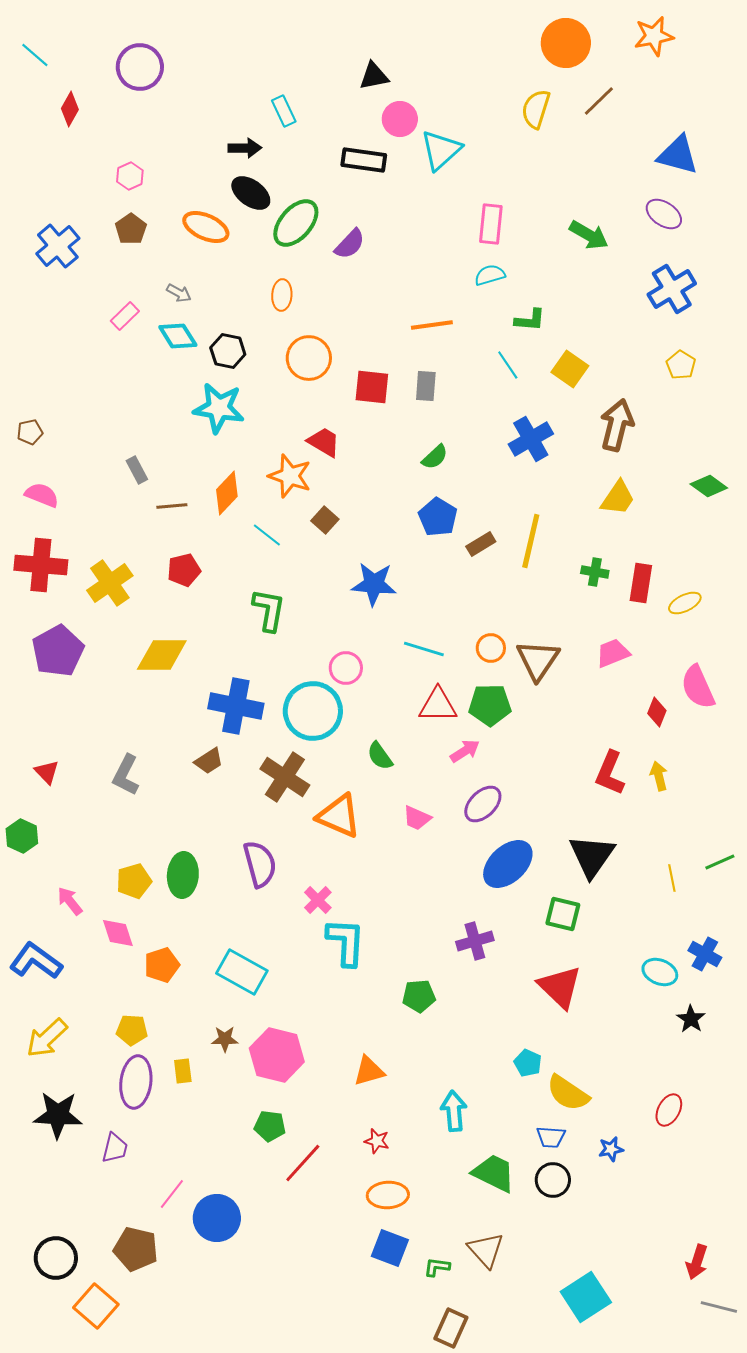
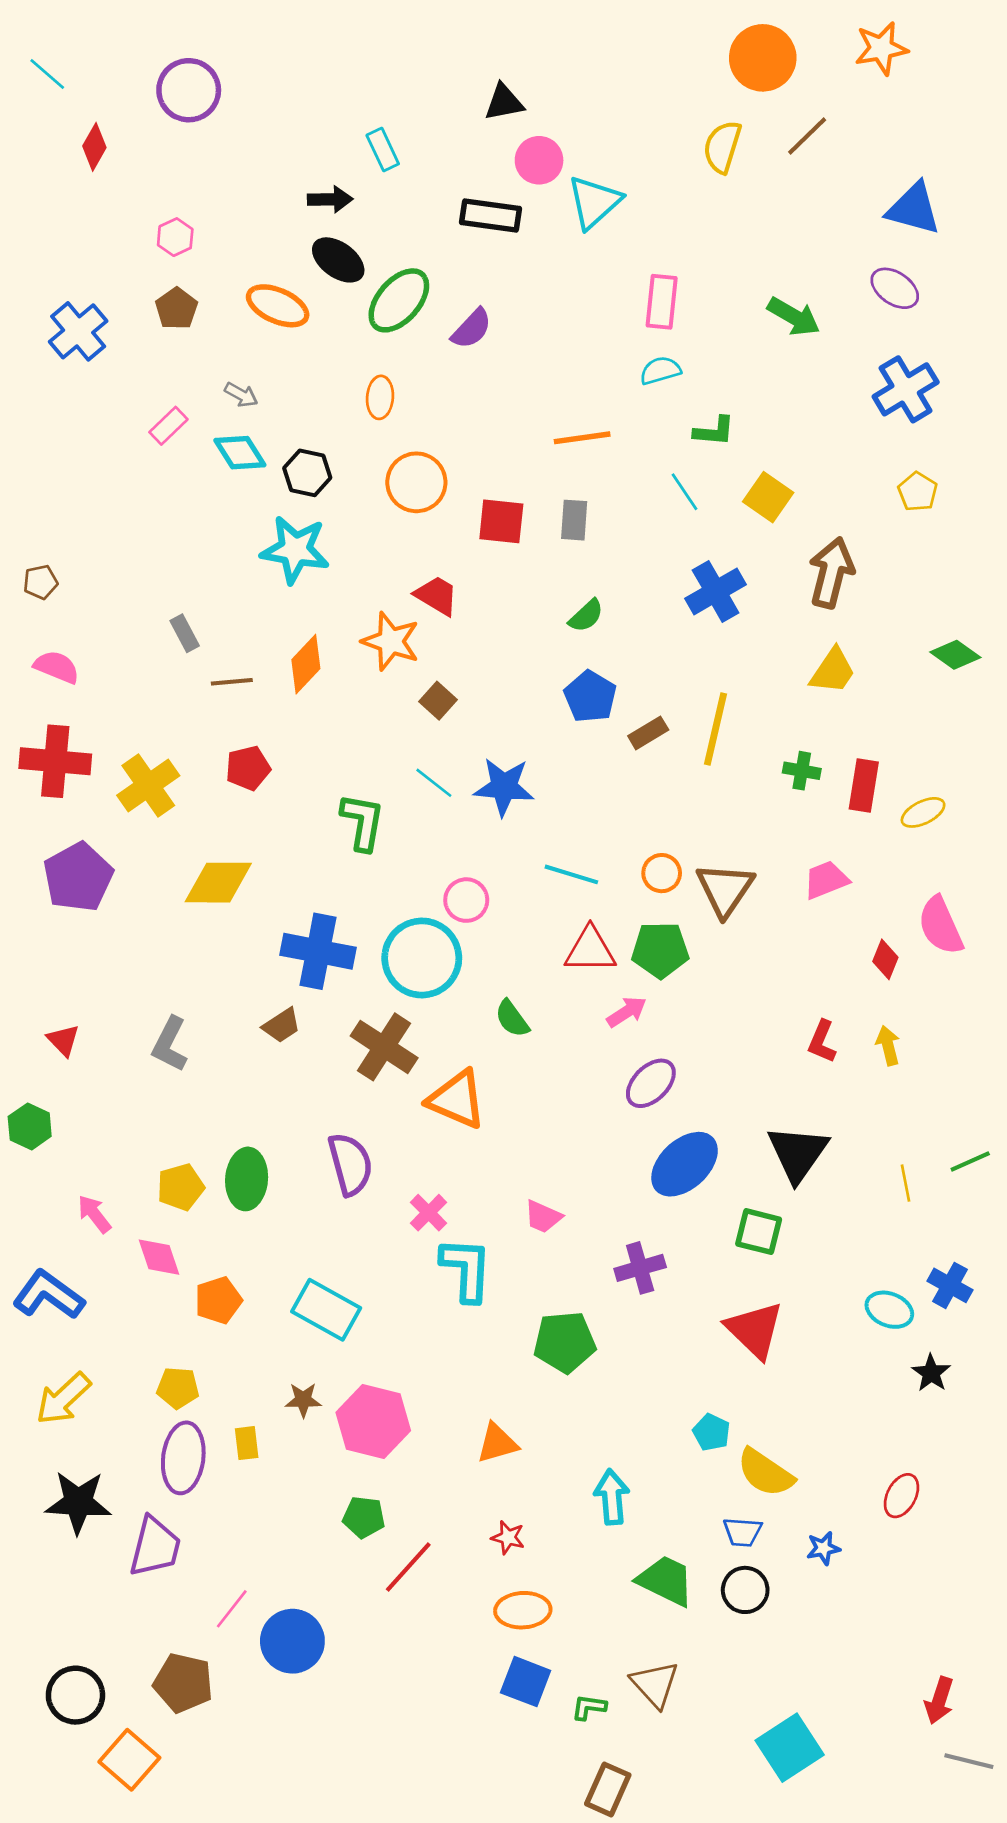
cyan line: (267, 535) -> (434, 783), moved
red L-shape: (610, 773) -> (822, 1042), size x0.7
pink trapezoid: (417, 818) -> (543, 1217), moved
green pentagon: (419, 996) -> (565, 1342), size x1.4
purple trapezoid: (115, 1148) -> (155, 1547), size x1.5

